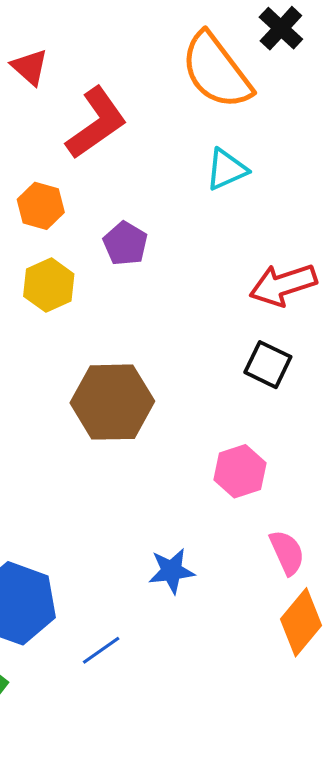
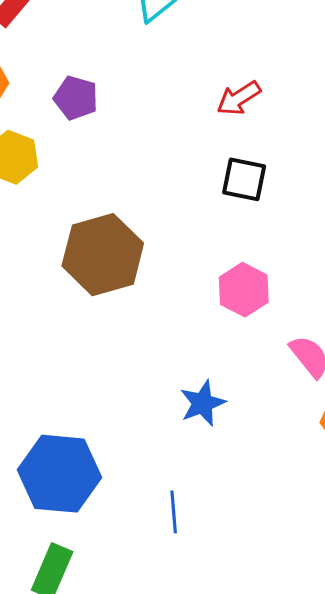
red arrow: (283, 285) -> (239, 98), size x0.7
blue line: (101, 650) -> (174, 512), moved, turned -45

